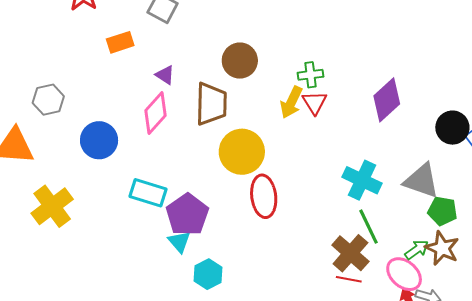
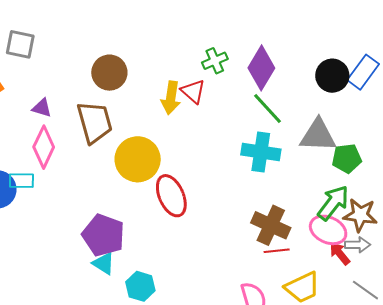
green cross: (311, 75) -> (215, 61), moved
cyan rectangle: (148, 193) -> (21, 181), moved, size x0.7
green line: (368, 227) -> (267, 109), moved
brown star: (442, 248) -> (360, 215), moved
green arrow: (417, 250) -> (333, 203), size x1.5

